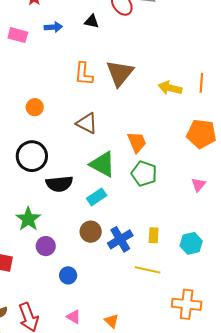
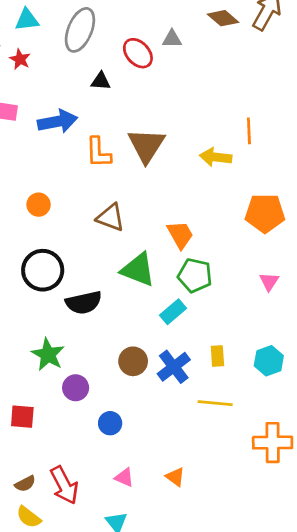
blue arrow: (53, 27) -> (58, 121), moved, size x1.6
orange line: (201, 83) -> (249, 131), moved
cyan rectangle: (97, 197) -> (173, 312), moved

